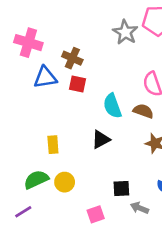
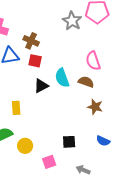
black triangle: (101, 139) -> (41, 86), moved
yellow circle: (65, 182) -> (25, 146), moved
gray arrow: (139, 208) -> (83, 170), moved

